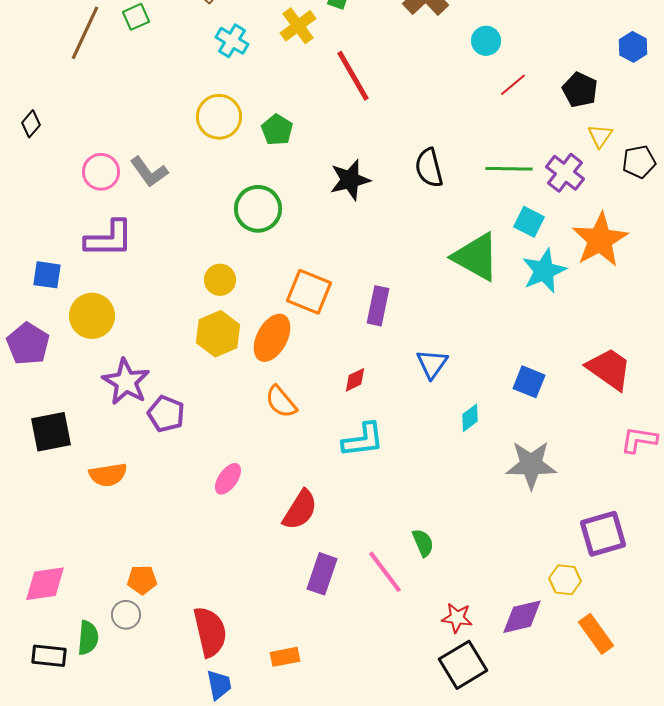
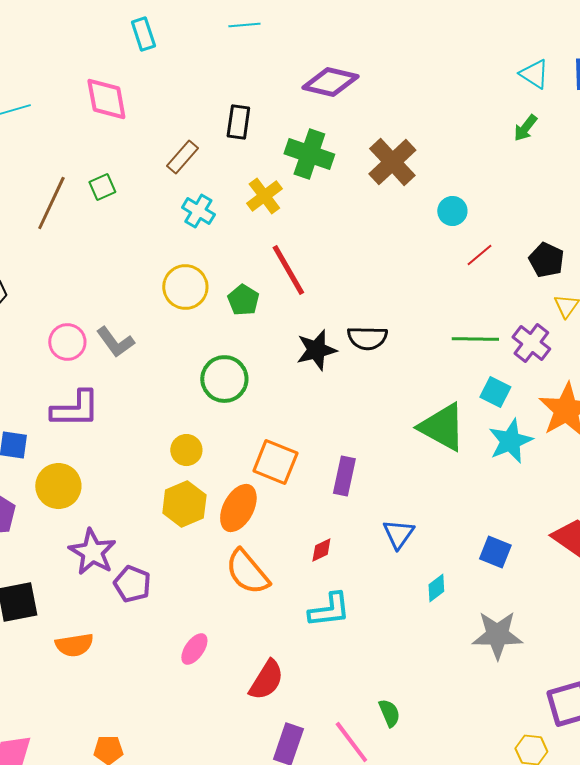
red line: (353, 76) -> (288, 270), moved
black semicircle: (429, 168) -> (367, 338), moved, turned -75
orange semicircle: (281, 402) -> (247, 572), size x1.4

